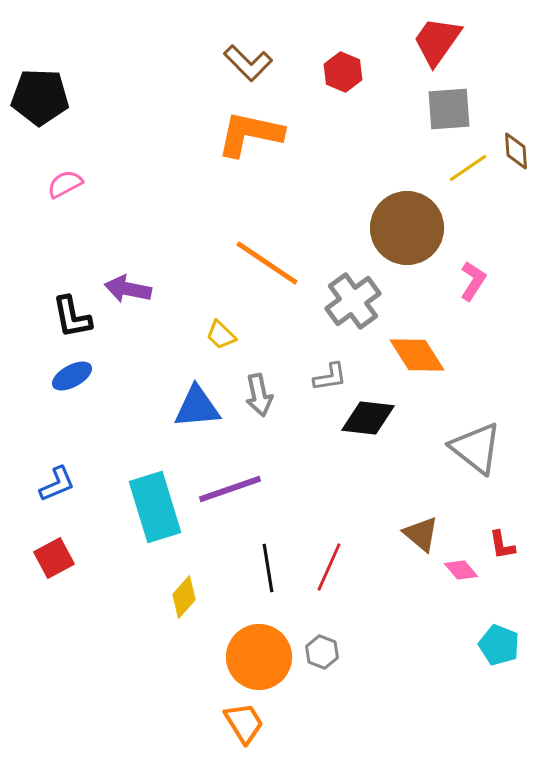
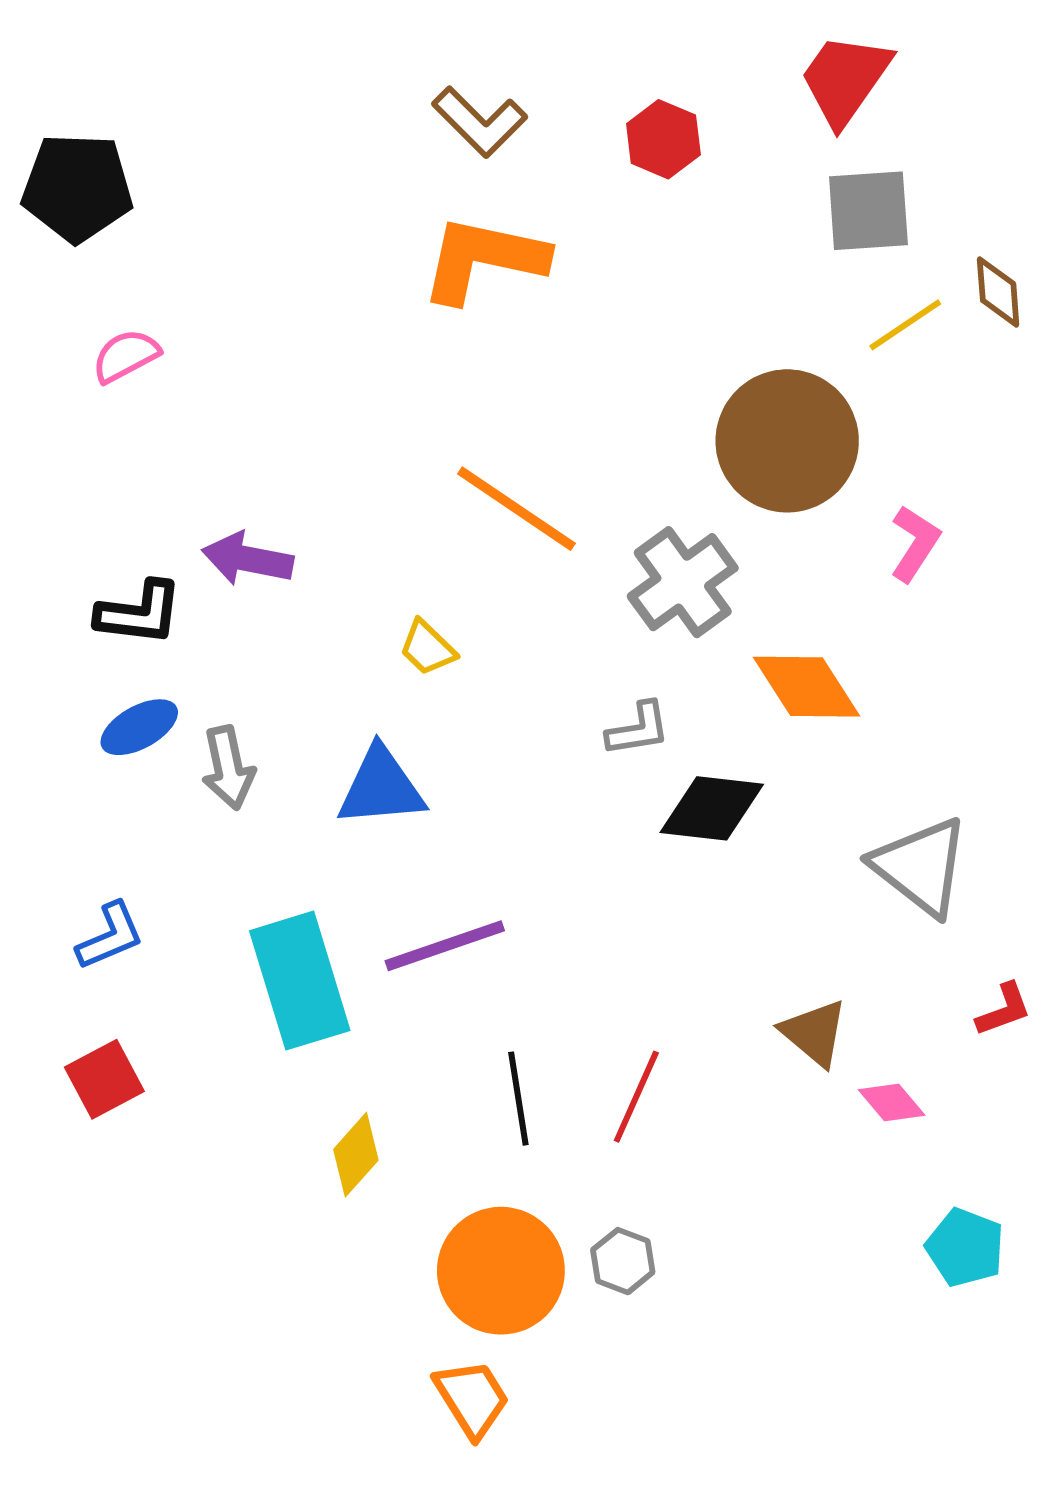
black L-shape: (72, 317) -> (139, 613), turned -72
gray arrow: (259, 395) -> (228, 768), moved
red L-shape: (502, 545) -> (1004, 1010), moved, turned -100

